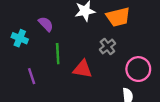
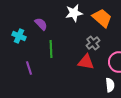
orange trapezoid: (118, 17) -> (102, 18), turned -125
red triangle: (83, 69) -> (86, 62), moved

